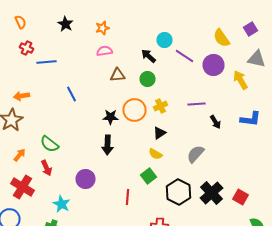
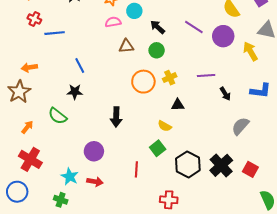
cyan circle: (164, 40) -> (134, 11), moved
black star: (110, 117) -> (75, 92), moved
black triangle: (160, 133) -> (178, 105), moved, turned 32
gray semicircle: (196, 154) -> (240, 126), moved
red arrow: (46, 168) -> (95, 182), moved, turned -56

